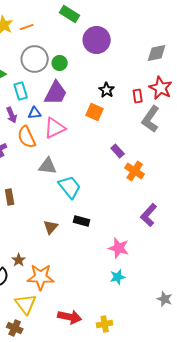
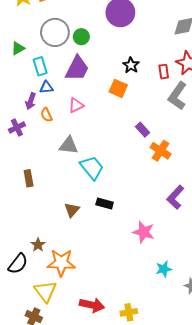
blue triangle: (35, 113) -> (46, 87), moved
purple arrow: (12, 115) -> (31, 101), moved, turned 42
pink triangle: (55, 128) -> (76, 105), size x0.7
orange semicircle: (27, 137) -> (46, 115), size x0.6
cyan star: (118, 277) -> (164, 269), moved

